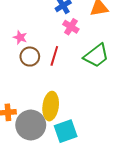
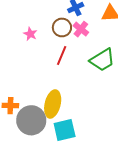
brown circle: (30, 57) -> (62, 27), moved

